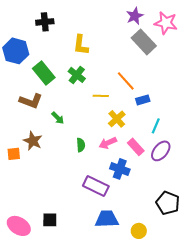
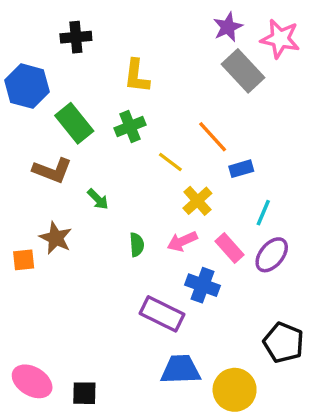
green cross: (77, 75) -> (130, 127), turned 30
yellow line: (101, 96) -> (170, 162), turned 35
black square: (50, 220) -> (84, 393), moved
yellow circle: (139, 231) -> (235, 390), size x1.6

